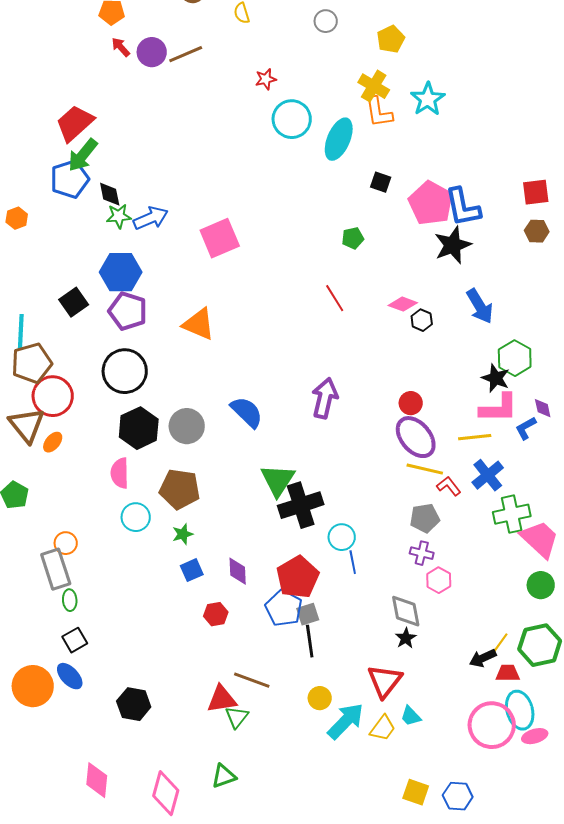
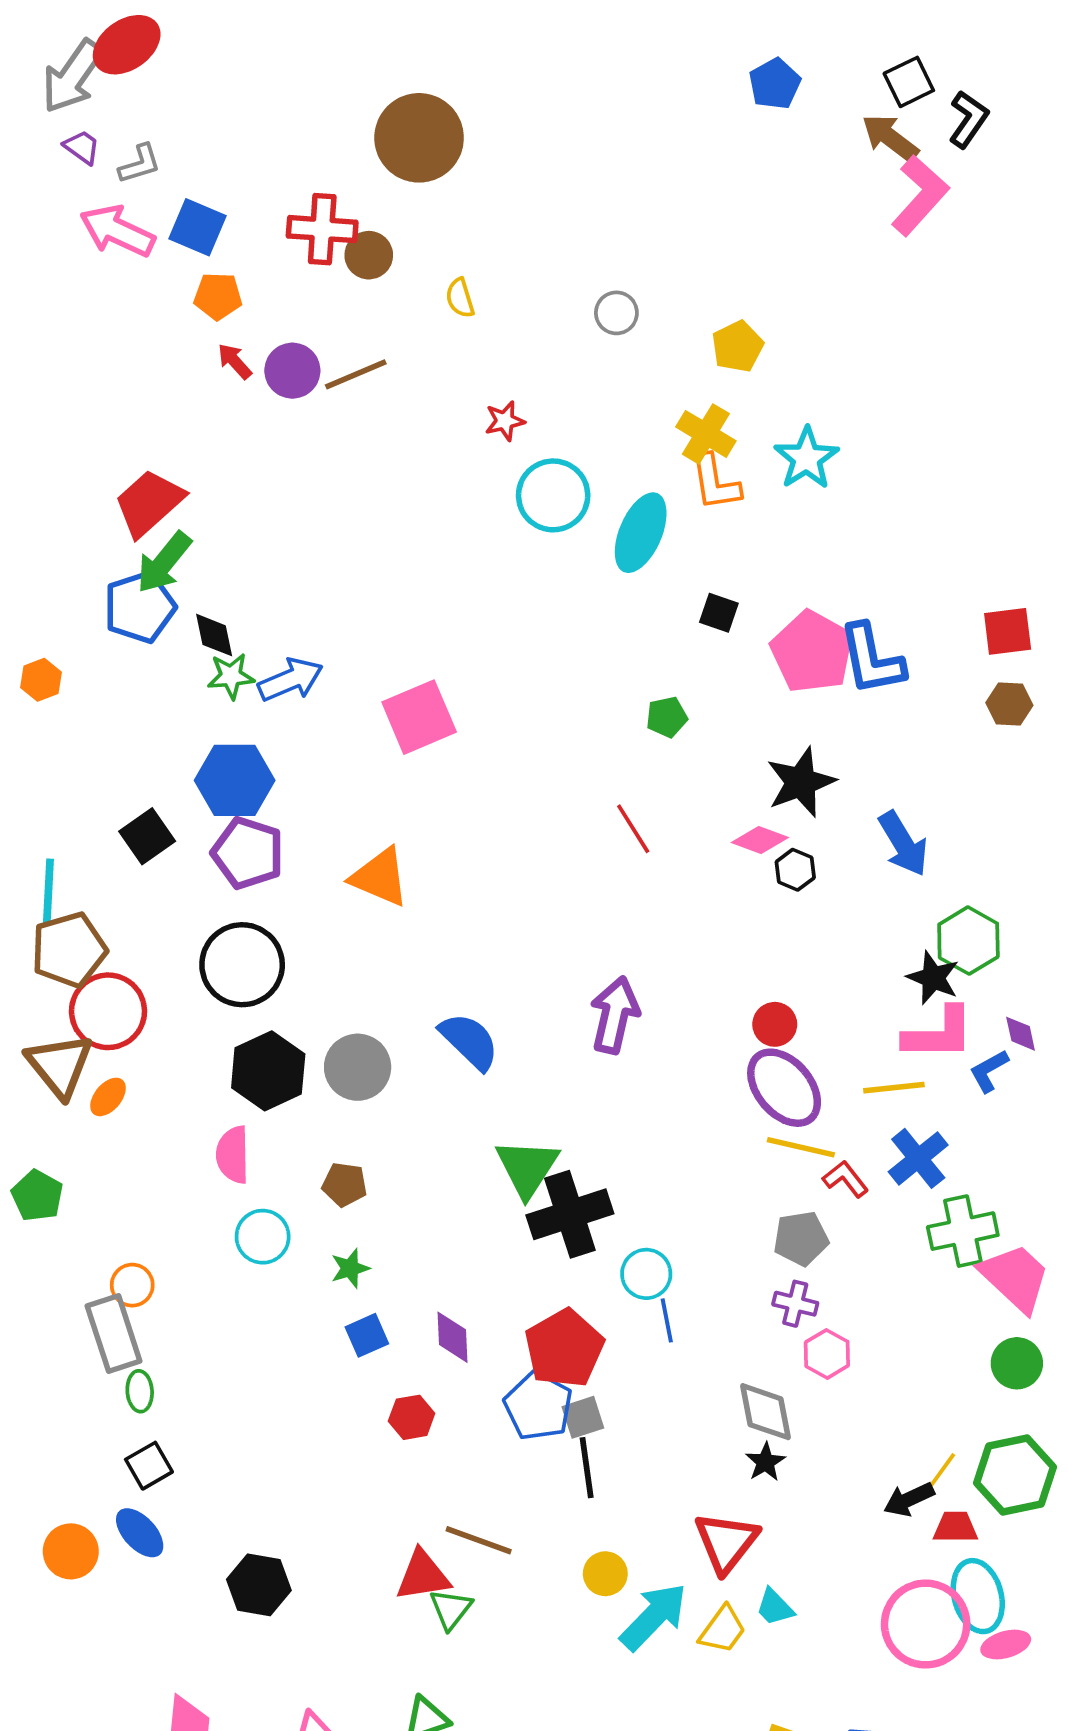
black star: (453, 245) -> (801, 782), moved
brown pentagon: (180, 489) -> (345, 1184), size x0.6
orange circle: (33, 686) -> (71, 1551), size x0.7

